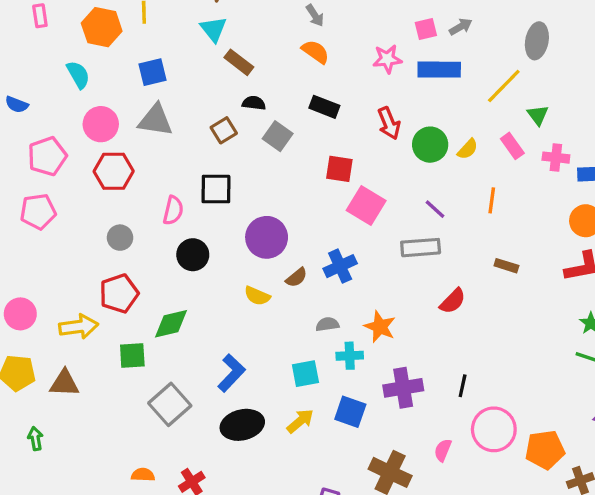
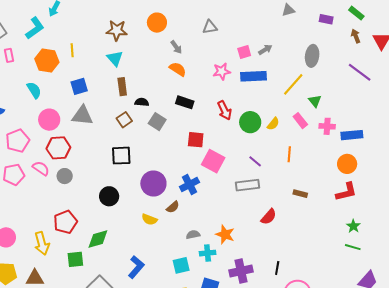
brown rectangle: (239, 62) -> (122, 87), moved, turned 48
pink semicircle: (173, 210) -> (41, 168), moved, turned -66
gray circle: (120, 238) -> (65, 176), moved
blue cross: (340, 266) -> (189, 185), moved
yellow arrow: (79, 327) -> (42, 243), turned 85

